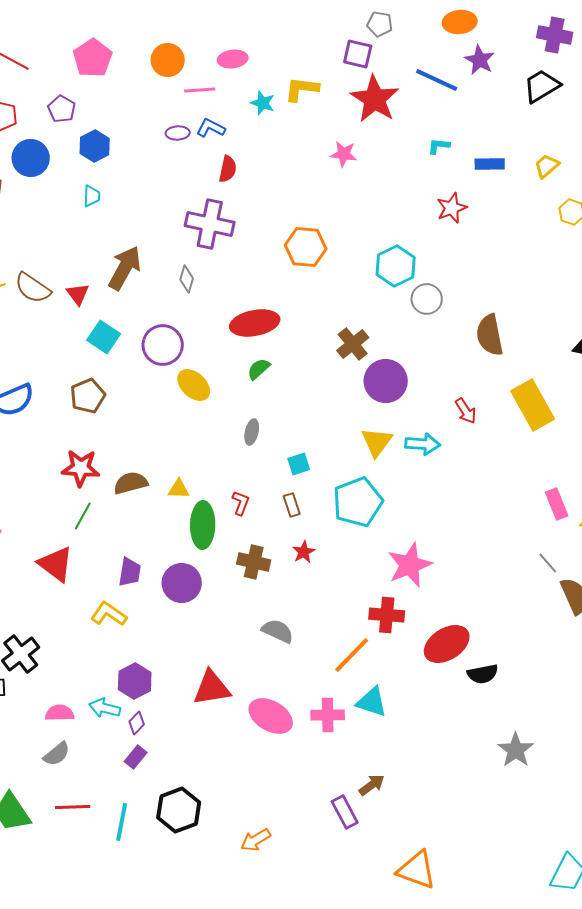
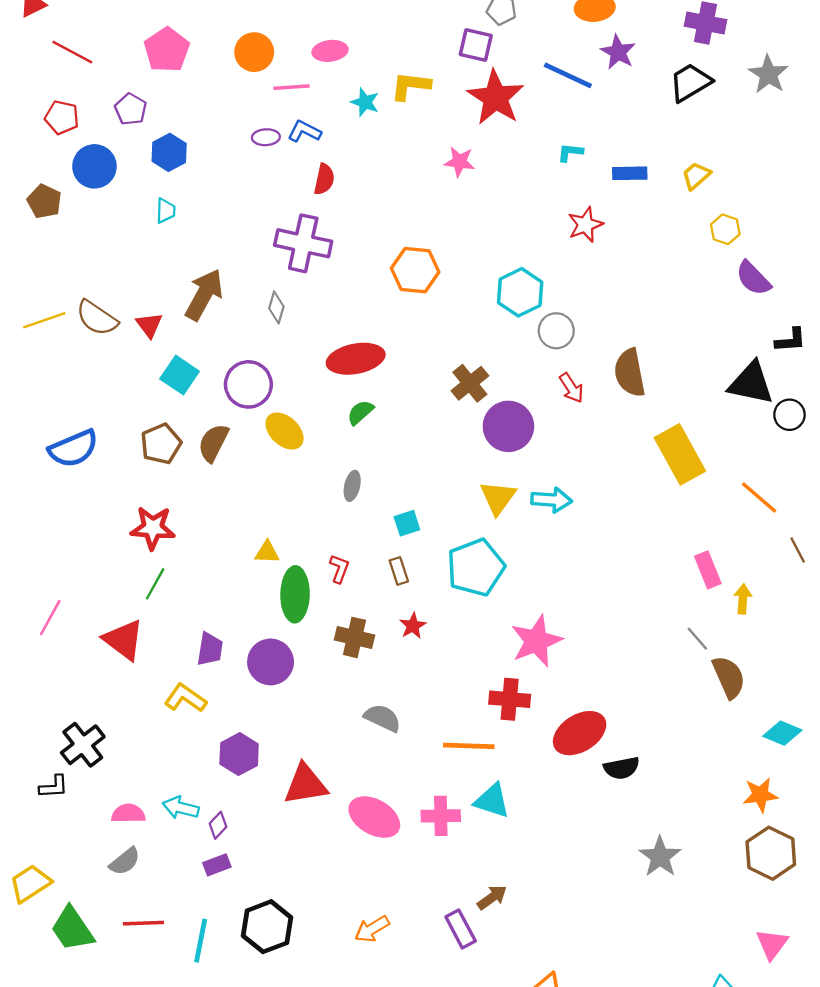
red arrow: (466, 411) -> (571, 388), moved
brown semicircle: (131, 483) -> (213, 443), moved, turned -48
orange line: (352, 655) -> (469, 746), turned 48
purple hexagon: (135, 681) -> (239, 754), moved
purple rectangle: (136, 757) -> (217, 865), turned 30
orange arrow: (256, 840) -> (372, 929), moved

